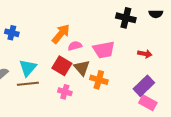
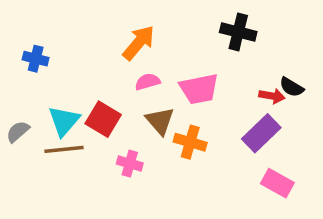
black semicircle: (156, 14) -> (292, 87), moved, turned 32
orange arrow: (61, 34) -> (139, 43), moved
red square: (62, 66) -> (103, 119), moved
purple rectangle: (144, 86) -> (261, 133), moved

